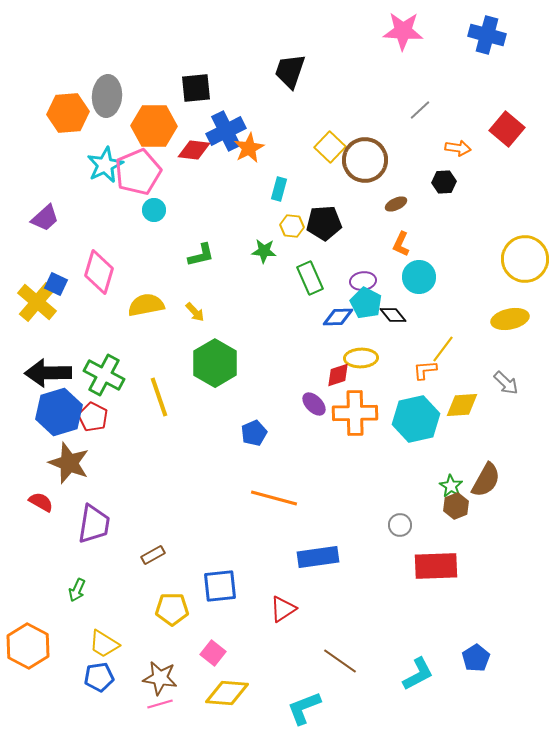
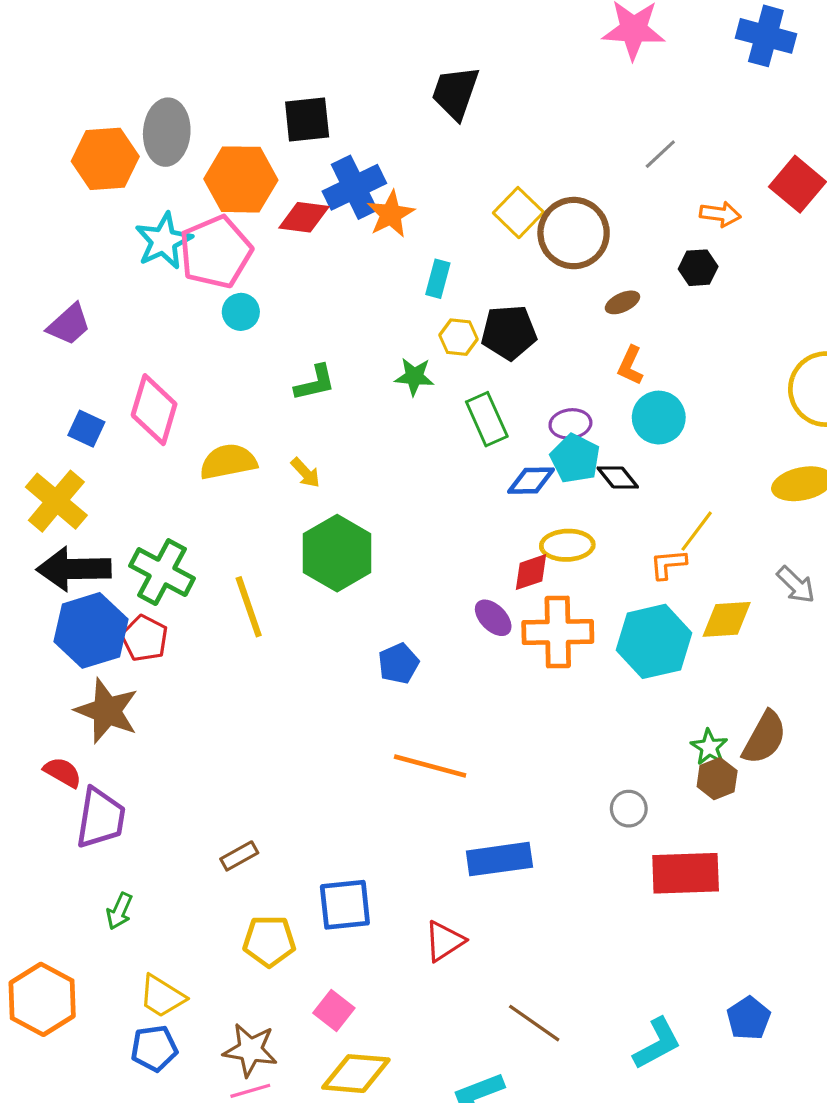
yellow cross: (37, 302) -> (56, 501), moved
purple trapezoid: (94, 524) -> (101, 818), moved

